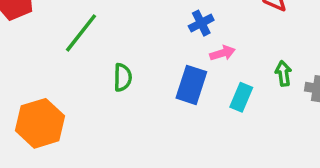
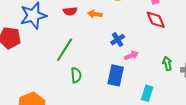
green line: (81, 33) -> (65, 50), moved
cyan rectangle: (241, 97) -> (147, 93), moved

